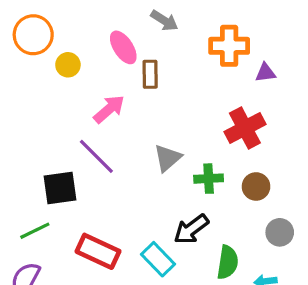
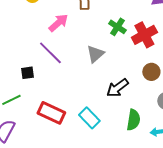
green cross: (209, 179) -> (117, 27), moved, turned 36
black square: (60, 188) -> (27, 73), size x0.6
black arrow: (191, 229) -> (117, 88), moved

